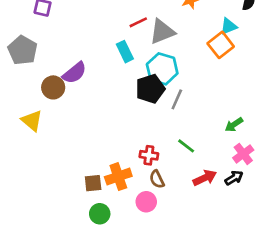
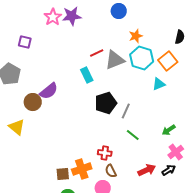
cyan triangle: (229, 26) -> (159, 84), moved
orange square: (221, 45) -> (168, 61), moved
cyan hexagon: (162, 69) -> (142, 58), moved
green line: (186, 146) -> (133, 135), moved

